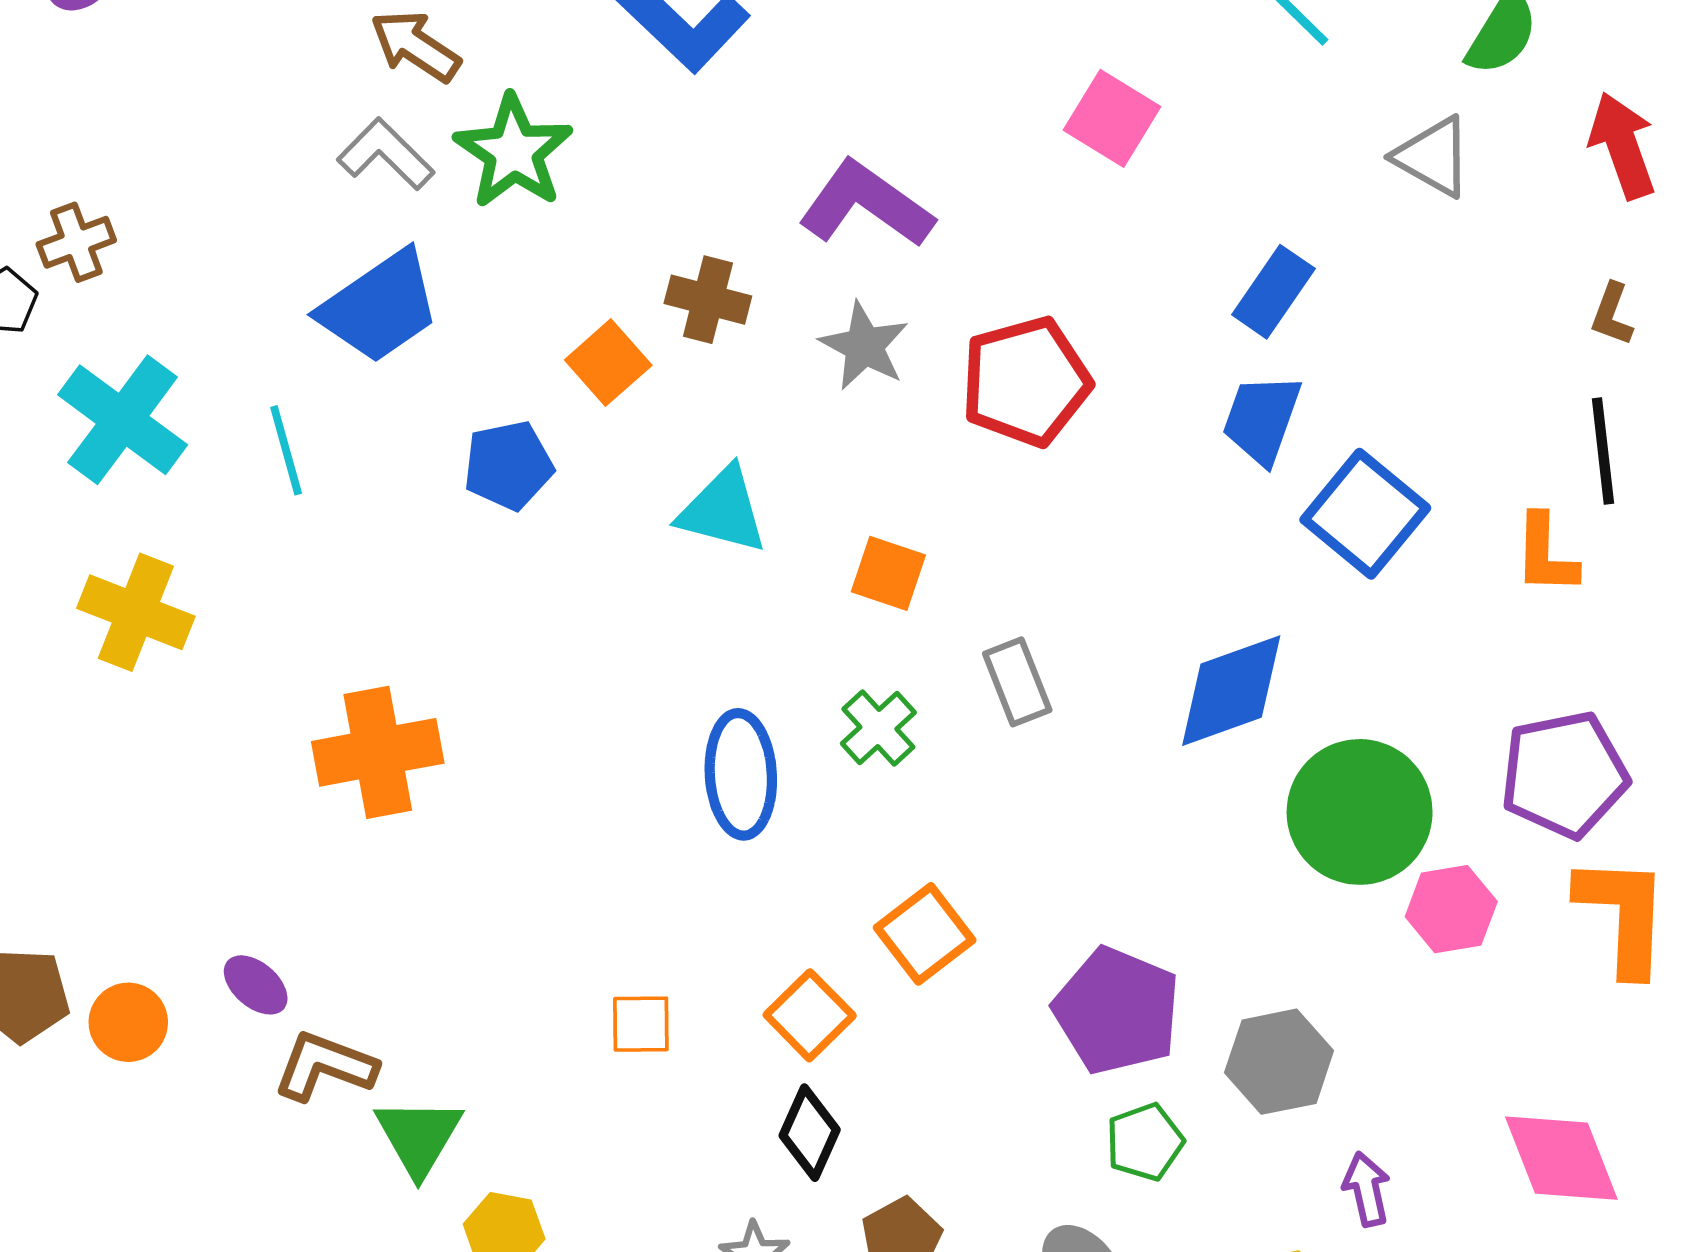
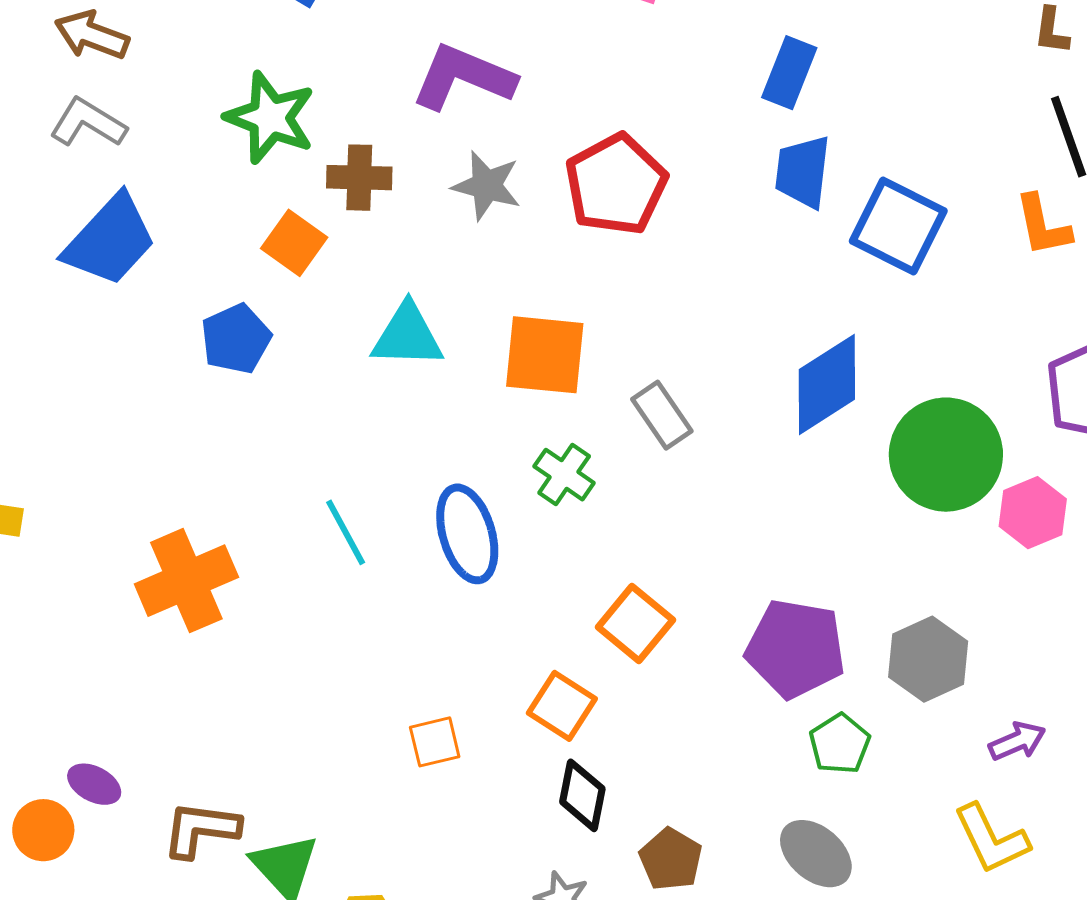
green star: (514, 152) -> (270, 118), moved
cyan line: (286, 450) -> (346, 532), moved
orange square: (888, 573) -> (545, 355), size x1.5
purple ellipse: (256, 985) -> (94, 784), moved
purple arrow: (1367, 1189) -> (1017, 741), turned 92

